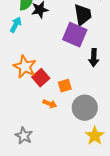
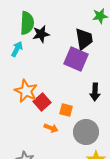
black arrow: (94, 58) -> (95, 92), moved
orange square: (65, 86) -> (66, 110), turned 32

